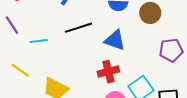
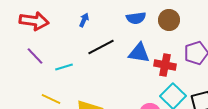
red cross: (108, 72) -> (165, 65), moved, turned 35

